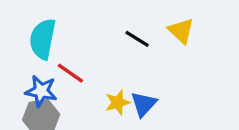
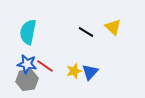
red line: (70, 73) -> (45, 66), moved

